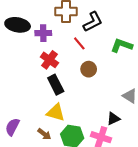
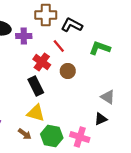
black L-shape: (93, 22) -> (72, 25), turned -125
red cross: (49, 60) -> (42, 62), moved
black triangle: (113, 119) -> (101, 119), moved

